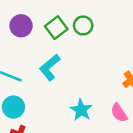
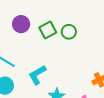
cyan L-shape: (50, 67) -> (37, 75), moved

